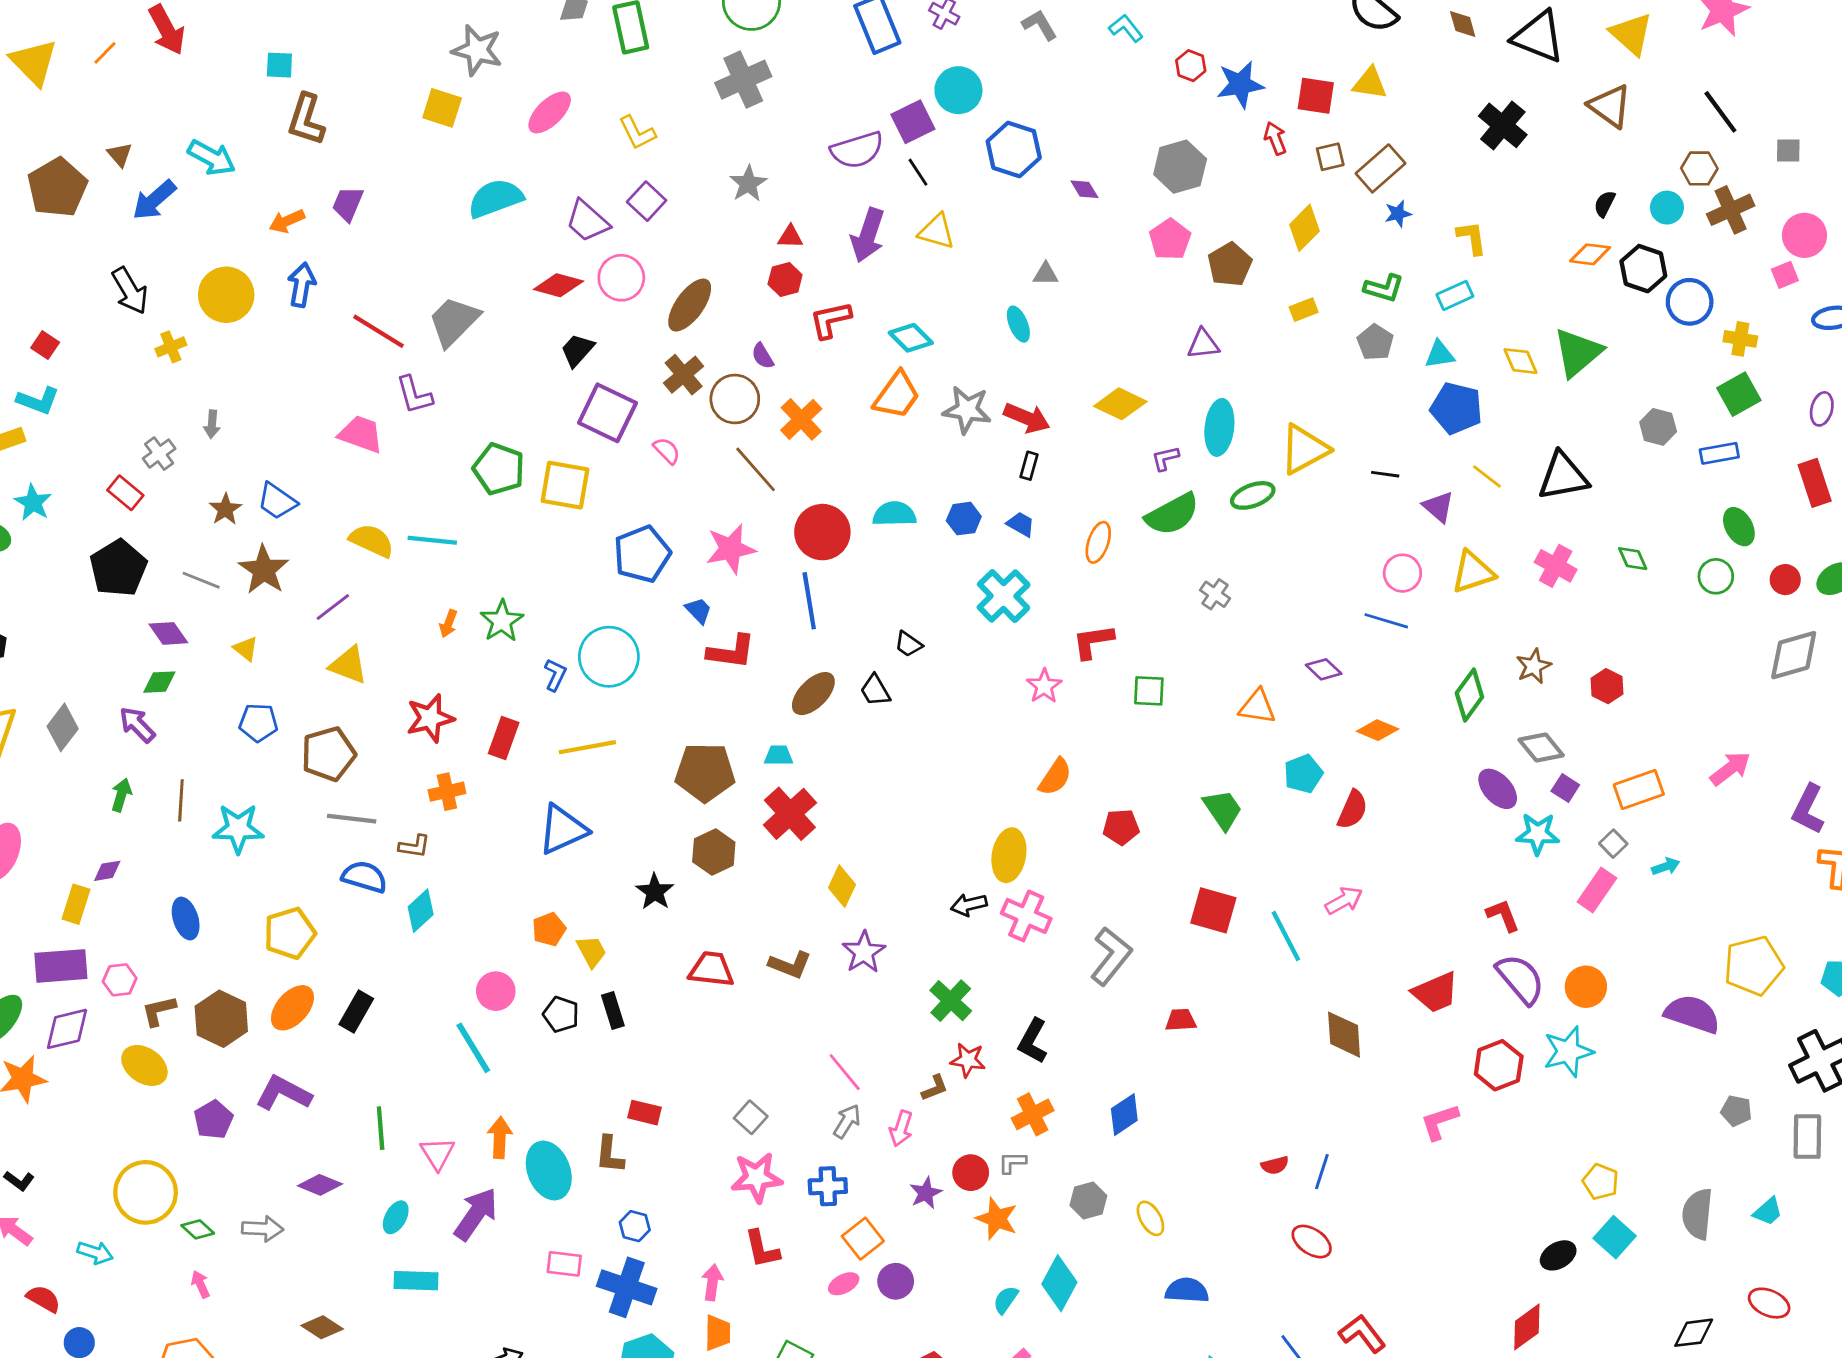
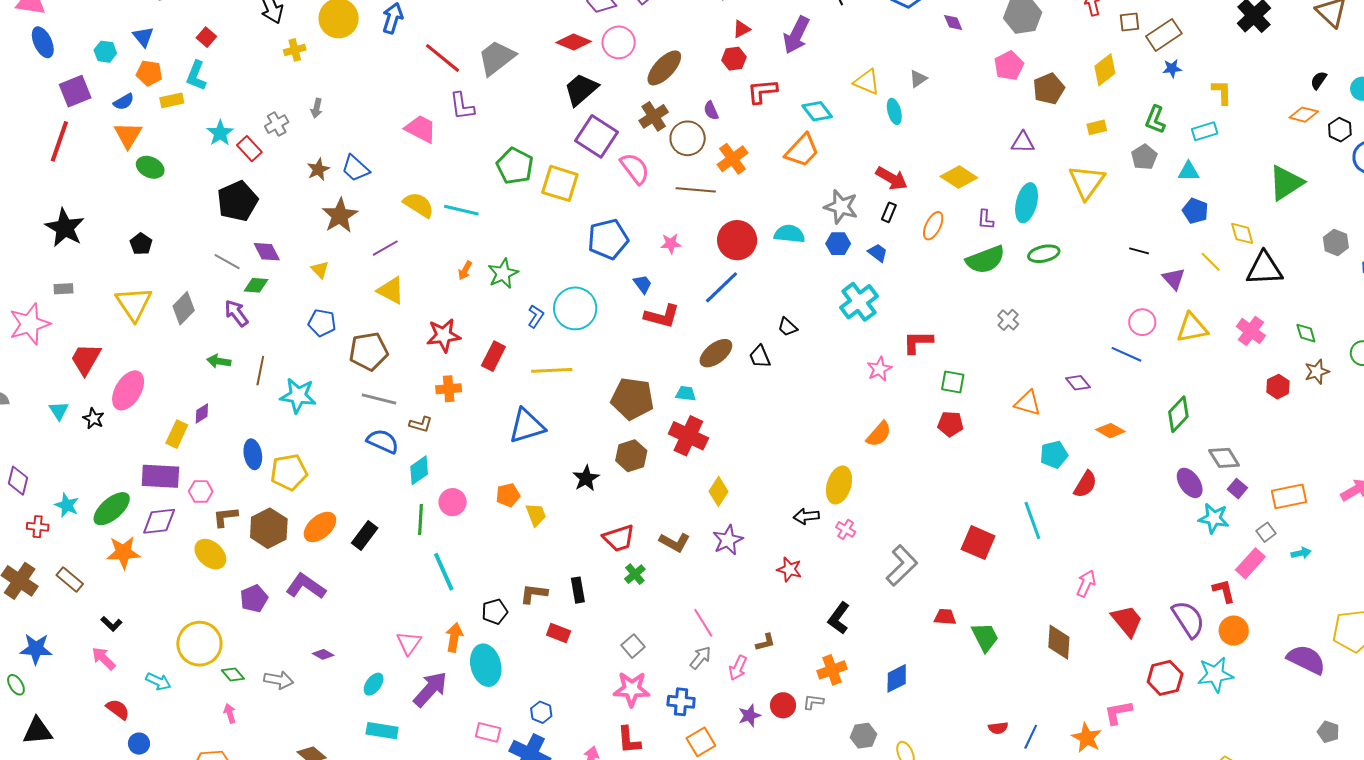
yellow triangle: (937, 231) -> (867, 82), moved
red triangle: (790, 237) -> (742, 29), turned -36
black hexagon: (1643, 269) -> (1340, 130), size x0.7
gray triangle: (1046, 274) -> (918, 79), turned -42
green L-shape: (1384, 288) -> (1155, 120), turned 88
black trapezoid: (577, 350) -> (581, 89), size x1.4
yellow diamond: (1521, 361) -> (1242, 233), moved
cyan L-shape: (38, 401) -> (196, 76), turned 84
blue pentagon: (1456, 408) -> (1195, 211), size x0.7
gray star: (967, 410) -> (841, 207), moved
yellow triangle: (1304, 449) -> (1087, 182), moved, turned -33
pink semicircle: (667, 451) -> (635, 168), size x1.6
purple L-shape: (1165, 458) -> (986, 220), turned -80
brown line: (756, 469) -> (696, 190), turned -51
cyan star: (33, 503) -> (220, 133), moved
orange ellipse: (1098, 542) -> (933, 226), moved
pink star: (731, 549) -> (671, 244), size x0.6
gray line: (201, 580) -> (227, 262), moved
blue line: (809, 601) -> (722, 287), turned 48
brown star: (1534, 666) -> (1317, 372), moved
red hexagon: (1607, 686) -> (1278, 387), moved
green arrow: (121, 795) -> (219, 361), turned -105
green trapezoid: (1223, 809) -> (985, 637), moved
red cross: (790, 814) -> (688, 436), turned -30
red pentagon: (1121, 827) -> (950, 424), moved
purple diamond: (107, 871) -> (202, 413), turned -30
pink arrow: (1344, 901) -> (1086, 583), moved, turned -44
red L-shape: (1503, 915) -> (1224, 591), moved
pink cross: (1026, 916) -> (846, 529), size x0.6
yellow pentagon: (290, 933) -> (289, 472), moved
cyan line: (1286, 936) -> (1032, 521), moved
red trapezoid: (711, 969) -> (619, 538), turned 148
pink circle: (496, 991) -> (453, 502), moved
red trapezoid: (1435, 992) -> (1127, 621), turned -114
green cross: (951, 1001) -> (635, 574), moved, size x0.7
black rectangle: (613, 1011) -> (578, 590), moved
black pentagon: (561, 1014) -> (495, 612), moved, turned 30
red star: (968, 1060) -> (789, 569), moved
green line: (381, 1128) -> (421, 519), moved
brown L-shape: (610, 1155) -> (534, 594), moved, turned 84
purple diamond: (320, 1185) -> (323, 654), size x0.7
orange star: (997, 1219) -> (1087, 738), moved

